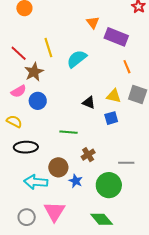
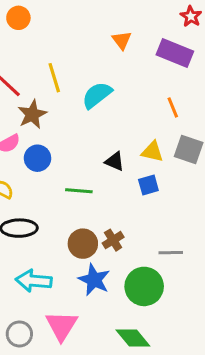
purple rectangle: (116, 37) -> (175, 53), moved
green line: (69, 132) -> (79, 191), moved
brown circle: (58, 167) -> (83, 244), moved
blue star: (76, 181) -> (94, 280), size x1.5

